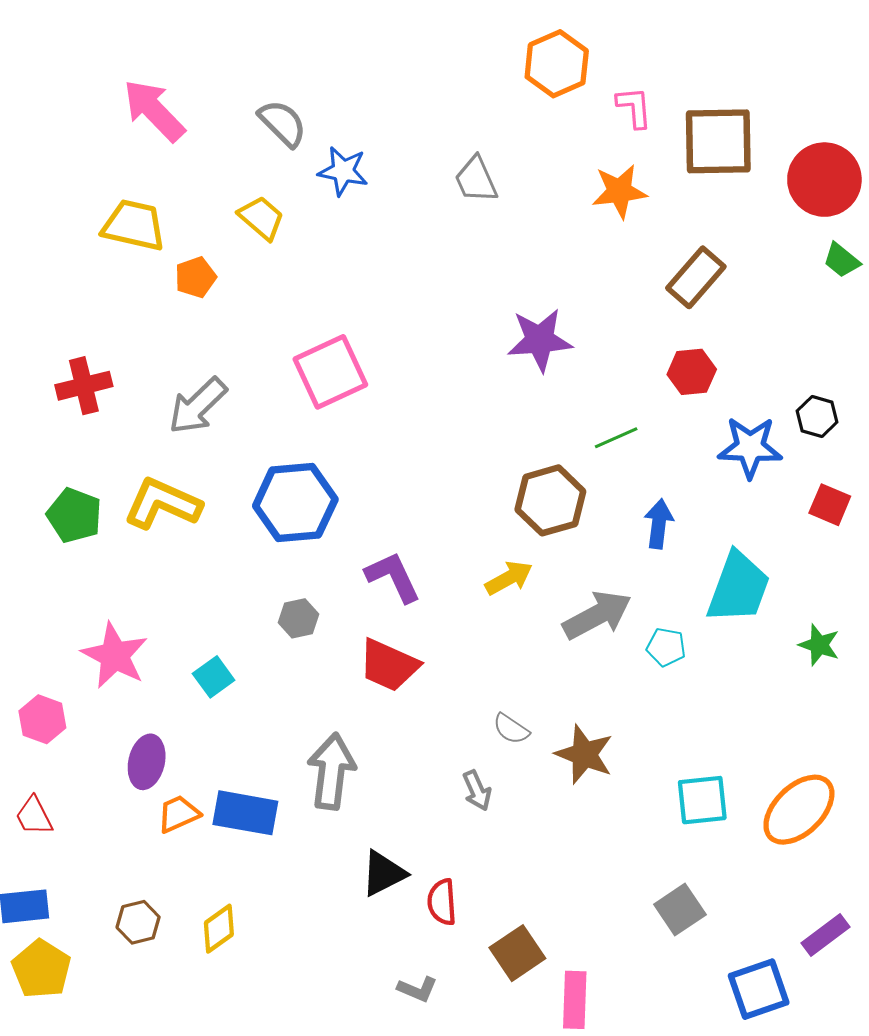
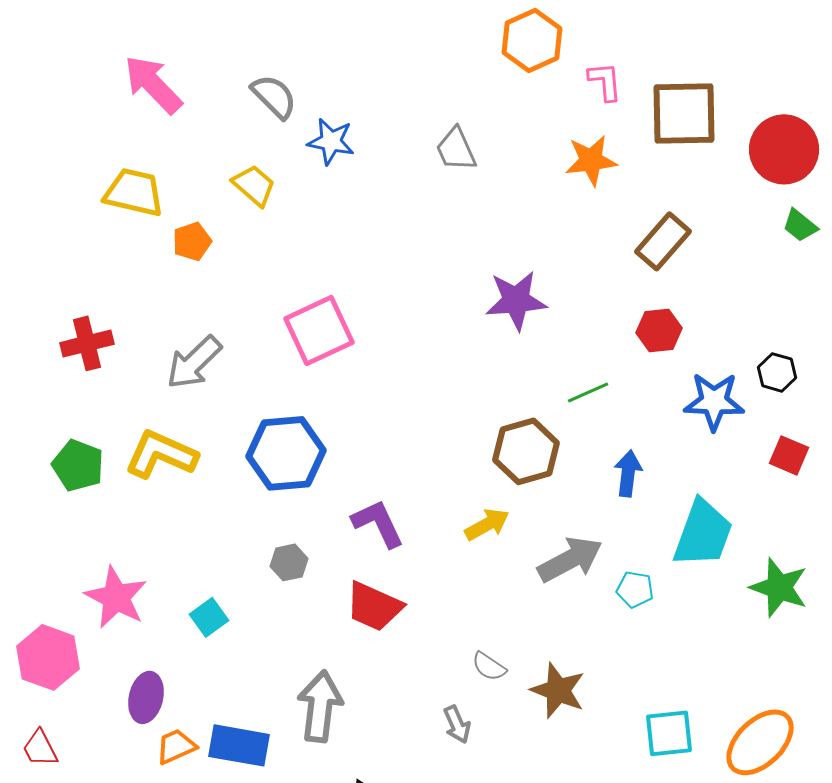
green star: (819, 645) -> (779, 587), size x1.5
pink hexagon: (42, 719) -> (48, 657), size x1.4

